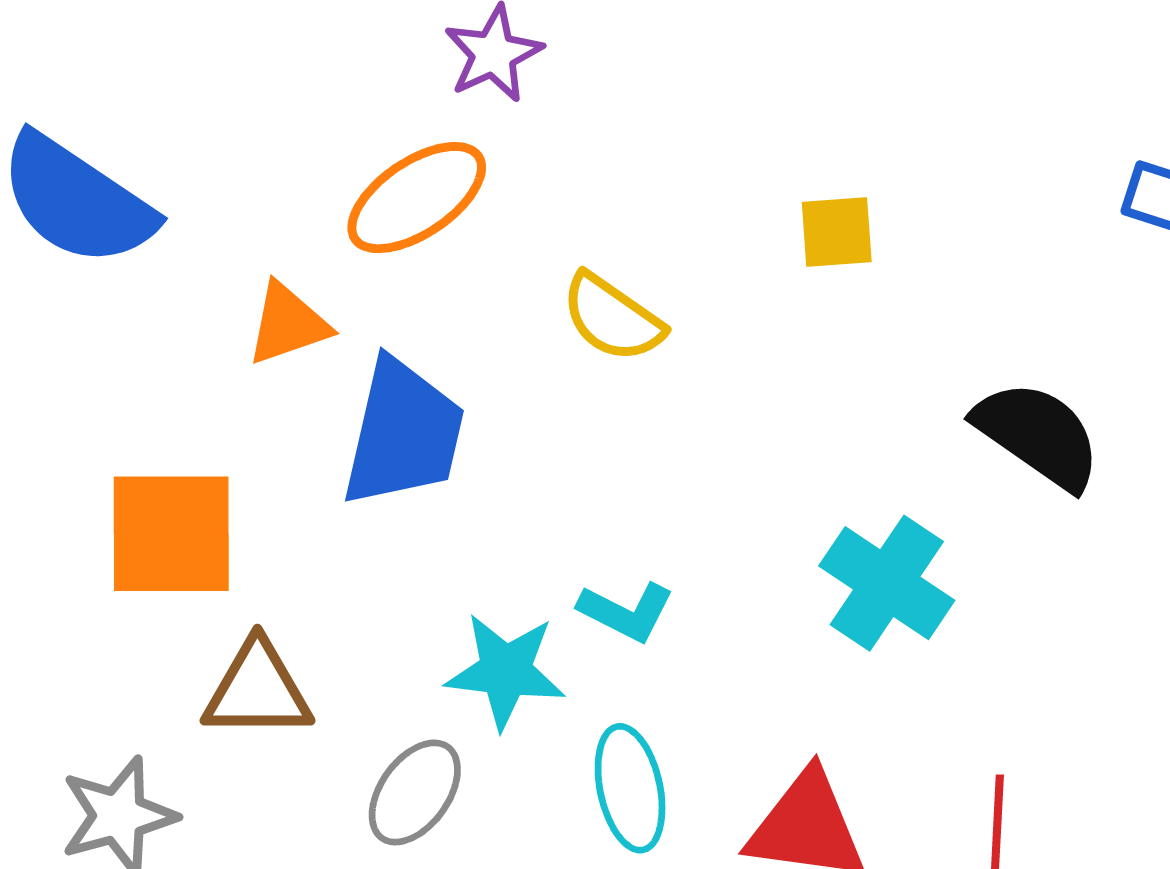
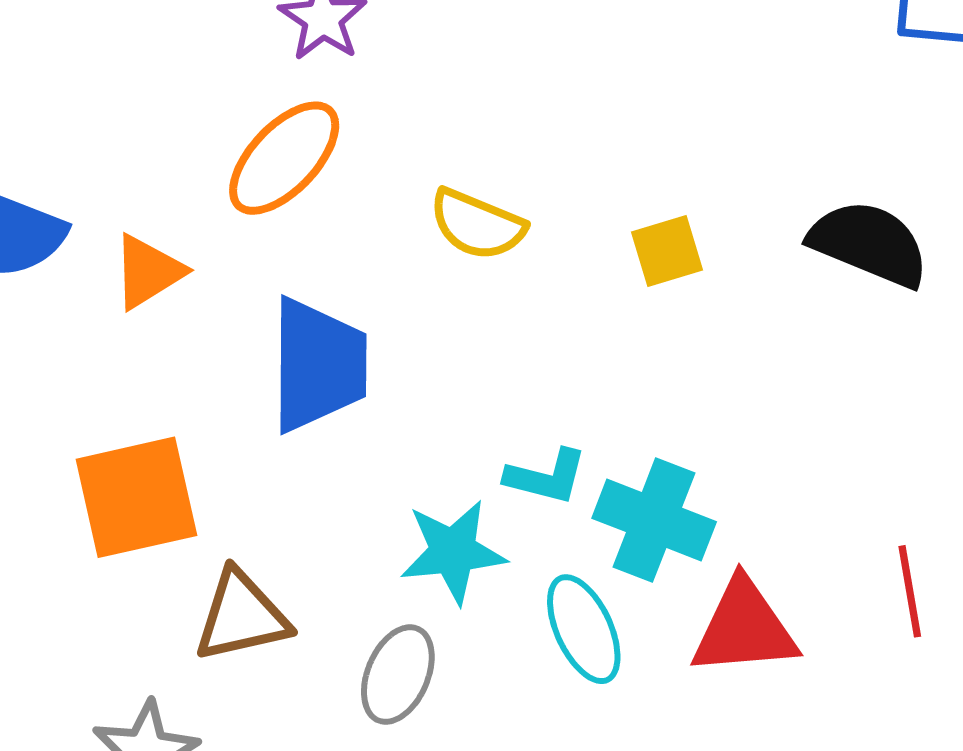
yellow square: (837, 232) -> (667, 251), moved
orange triangle: (288, 324) -> (148, 272), moved
cyan cross: (887, 583) -> (654, 520), moved

